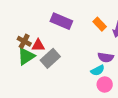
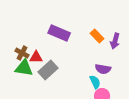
green triangle: (26, 56) -> (24, 68), turned 42
cyan semicircle: (98, 70) -> (95, 82), turned -88

